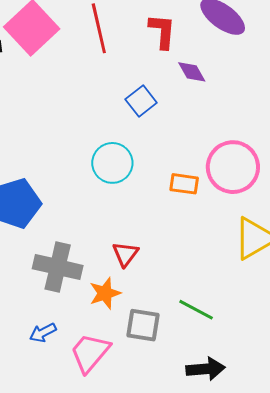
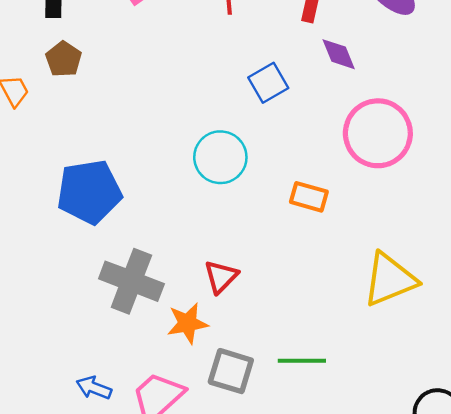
pink circle: (233, 167) -> (378, 133), moved
green line: (196, 310) -> (302, 361), turned -36
blue arrow: (43, 333) -> (94, 388), moved, turned 40

